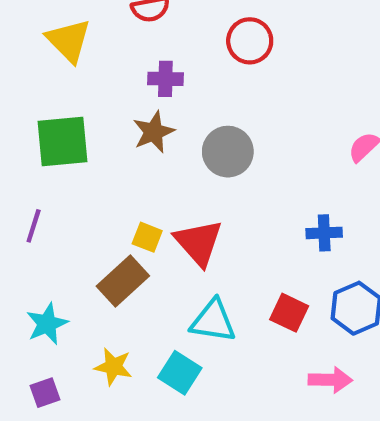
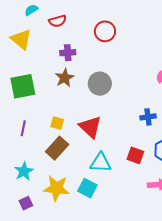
purple line: (34, 226) -> (23, 128), moved
yellow square: (147, 237) -> (57, 123), moved
yellow star: (113, 367) -> (56, 188), size x1.5

